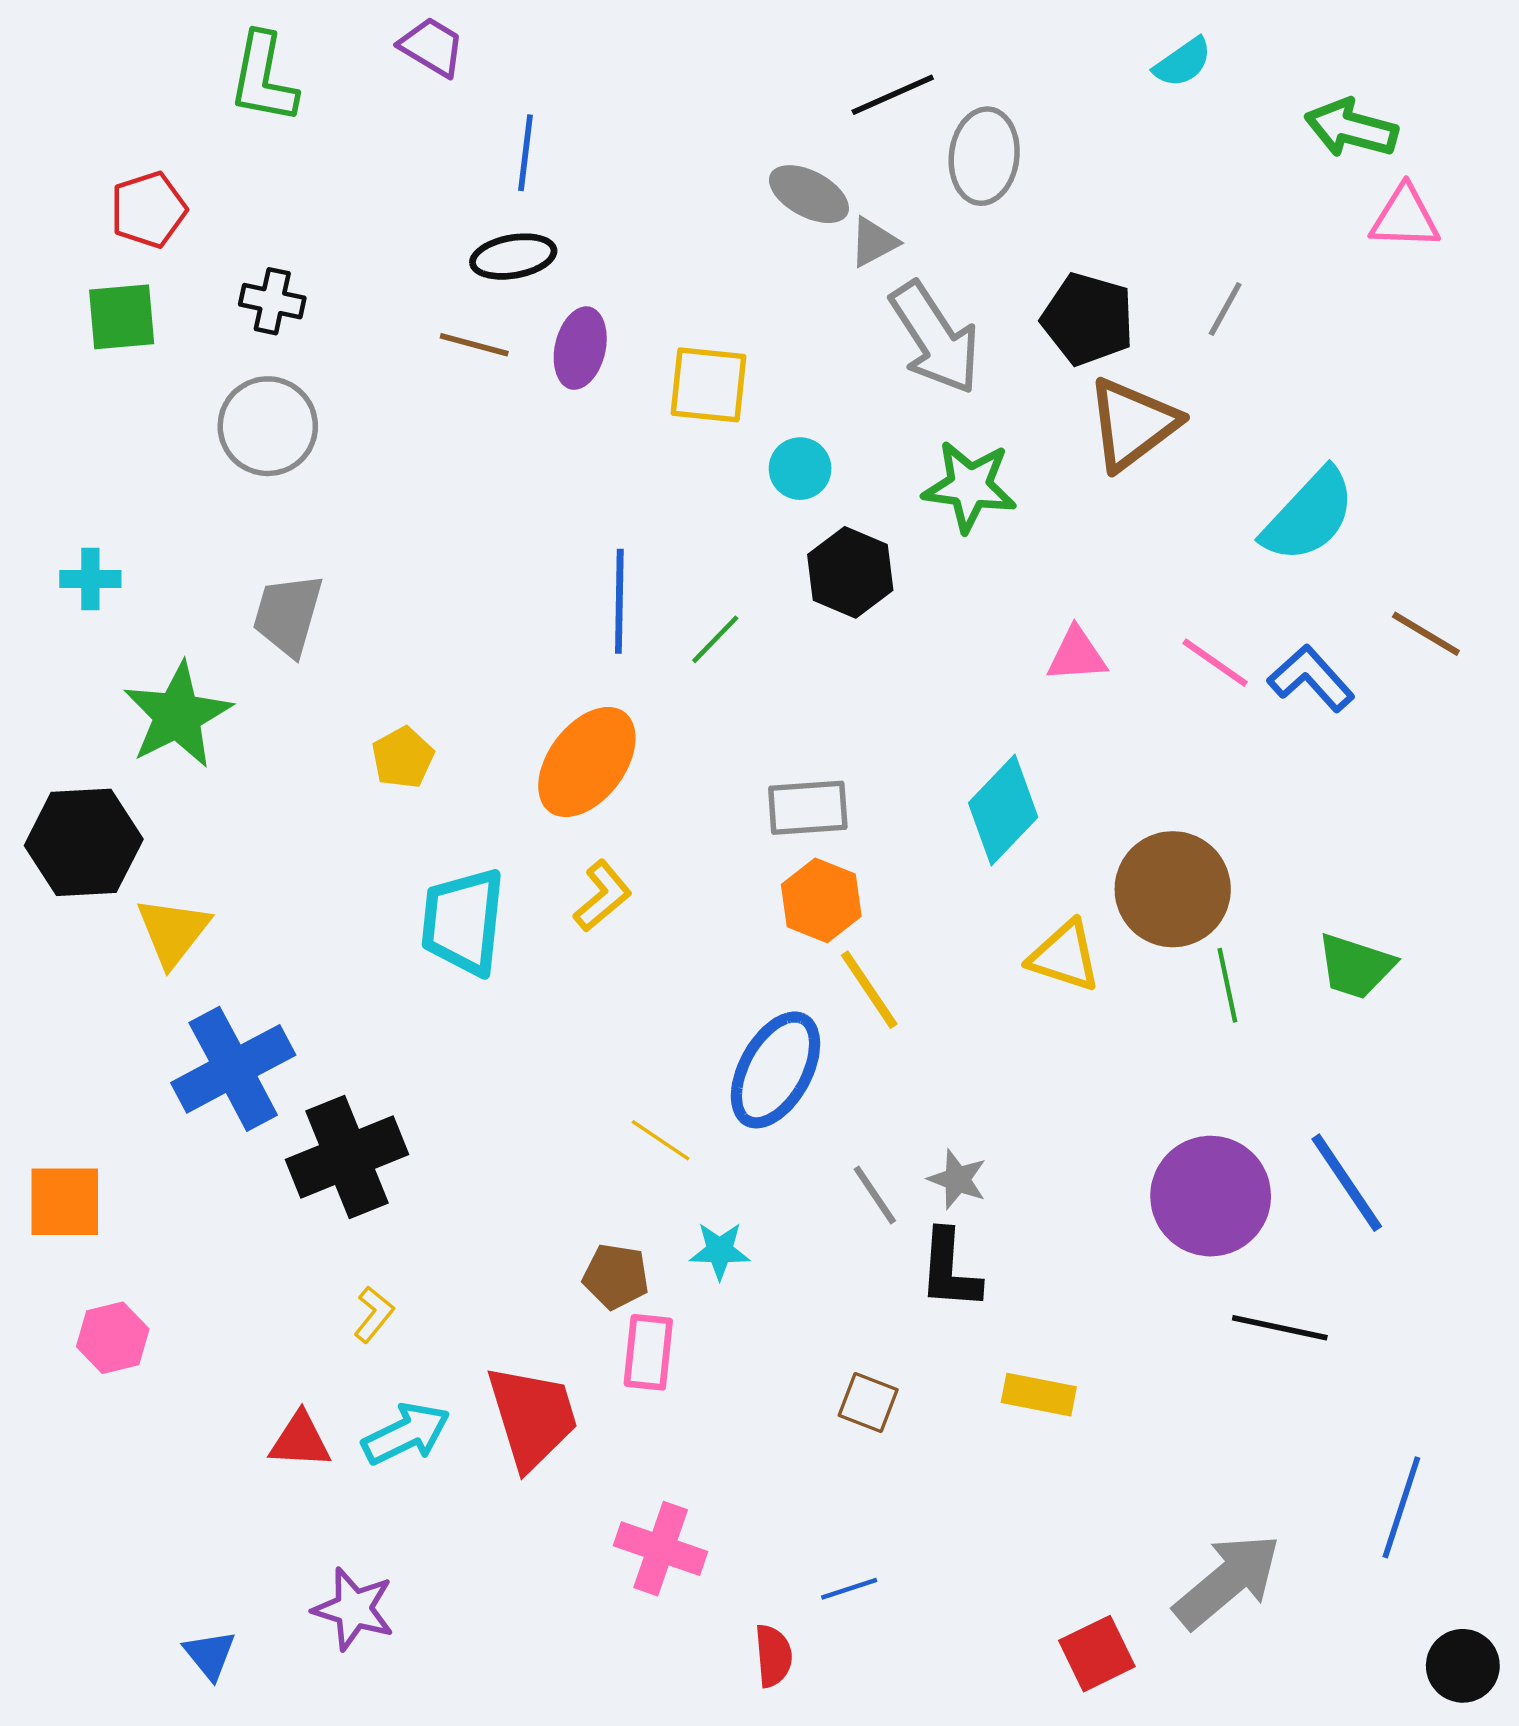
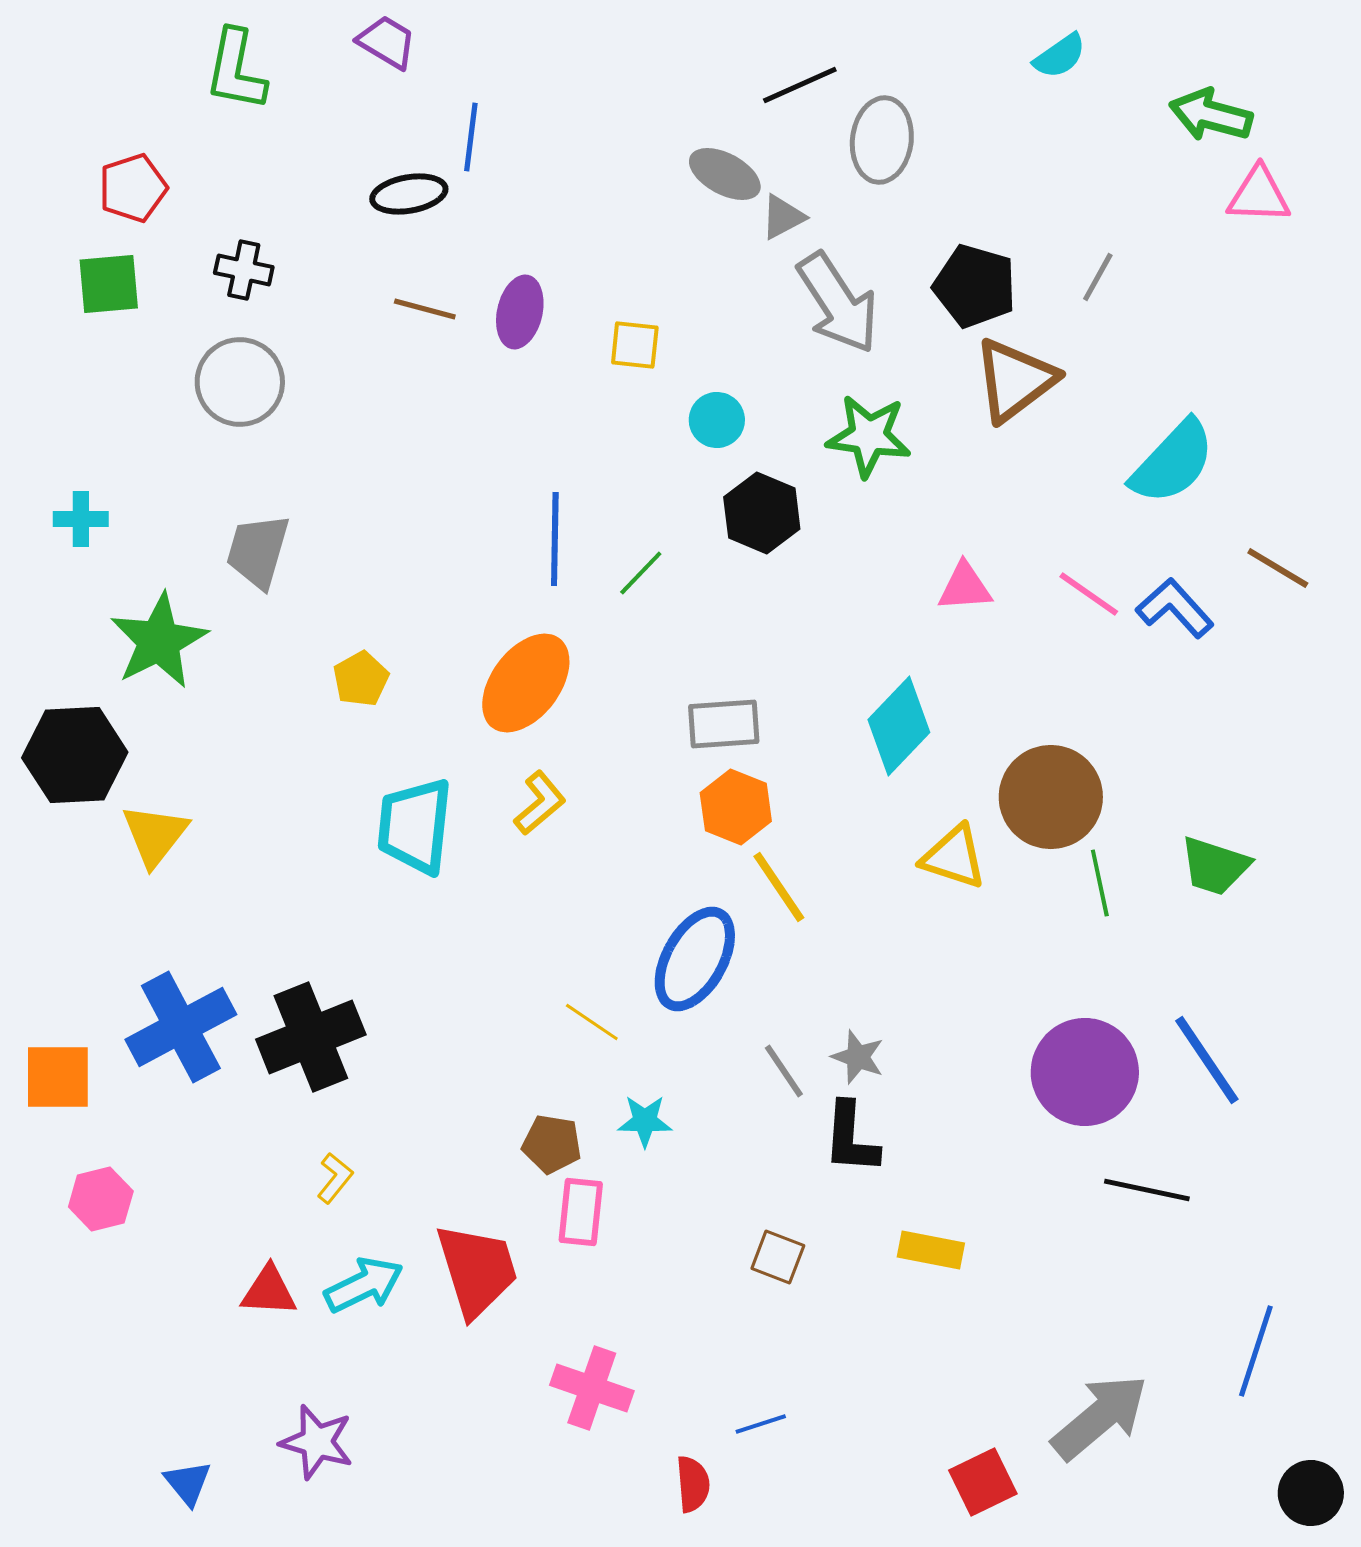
black ellipse: (513, 257) -> (409, 194), moved
yellow square: (709, 385) -> (635, 345), size x0.7
blue cross: (233, 1069) -> (181, 1027), moved

